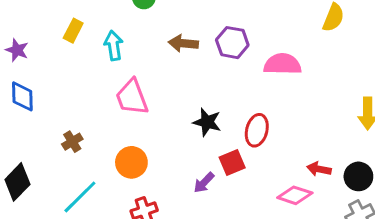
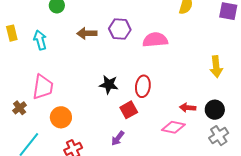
yellow rectangle: (73, 31) -> (12, 33), turned -35
pink trapezoid: (132, 97) -> (43, 87), moved, turned -144
purple arrow: (204, 183) -> (118, 138), moved

